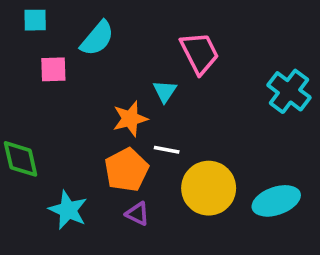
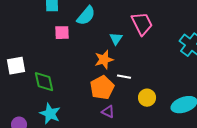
cyan triangle: (165, 91) -> (116, 39), moved
yellow circle: (209, 188) -> (147, 98), size x0.6
cyan star: (68, 210) -> (50, 114), moved

